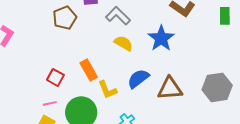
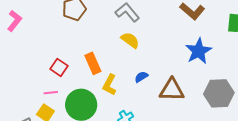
blue star: (161, 38) -> (199, 51), moved
blue semicircle: (138, 79) -> (141, 77), size x0.6
yellow L-shape: (107, 90) -> (110, 85), turned 45

